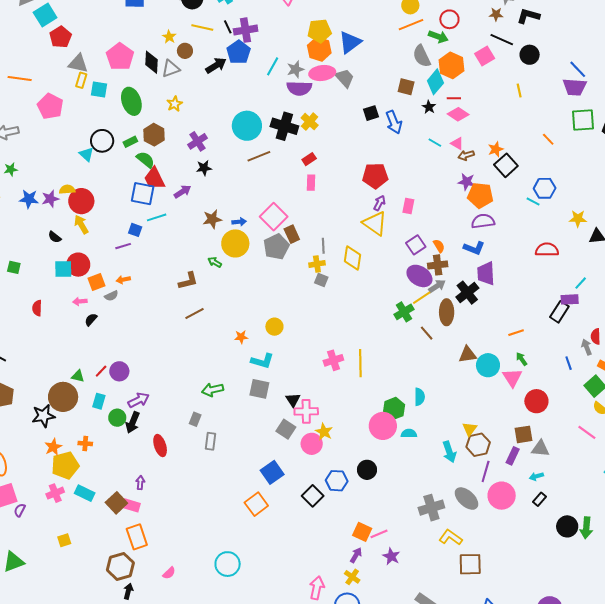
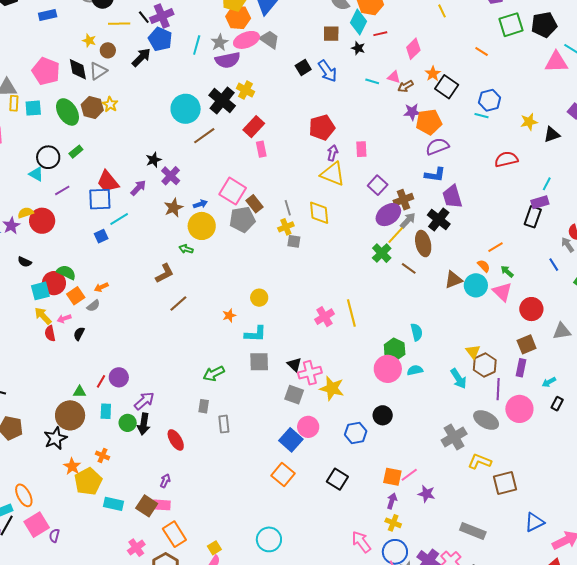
pink diamond: (458, 114) -> (413, 49), moved, turned -65
black cross: (284, 126) -> (222, 101), turned 36
brown hexagon: (154, 135) -> (92, 107), moved
purple cross: (197, 141) -> (171, 176), moved
red rectangle: (309, 159) -> (254, 127), size x1.5
green semicircle: (145, 160) -> (66, 272), moved
yellow arrow: (81, 224) -> (43, 316), moved
blue square: (135, 230) -> (101, 236), turned -32
purple line: (123, 246) -> (62, 190), moved
orange semicircle: (439, 246) -> (484, 266), moved
gray pentagon: (276, 247) -> (242, 219), turned 30
purple ellipse: (419, 276) -> (388, 215), turned -55
red semicircle: (37, 308) -> (50, 333), moved
yellow star: (324, 432) -> (332, 388), size x1.4
orange cross: (85, 443) -> (103, 455), turned 32
pink circle: (312, 444) -> (308, 427), moved
gray triangle: (540, 449) -> (562, 331), moved
purple arrow: (140, 483) -> (165, 481), turned 32
pink cross: (55, 493) -> (136, 548), moved
black square: (313, 496) -> (337, 479), moved
yellow square: (64, 540) -> (214, 548), moved
pink arrow: (317, 588) -> (361, 542), turned -35

